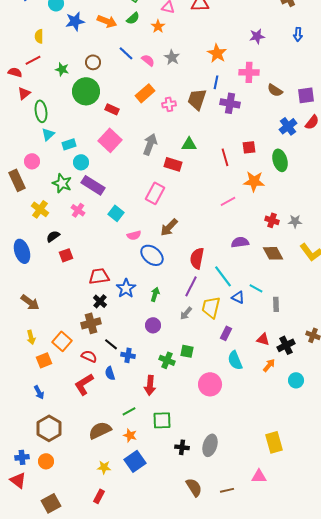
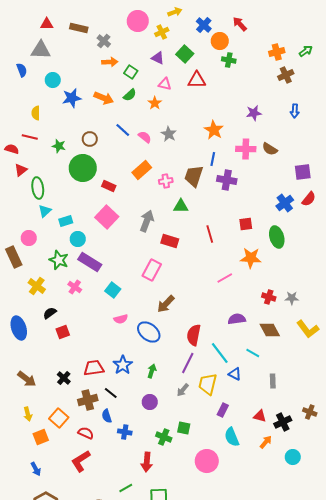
red line: (33, 60) -> (30, 137), turned 42
brown semicircle: (275, 90) -> (270, 149), moved
green triangle: (189, 144) -> (181, 206), moved
red line: (225, 157) -> (210, 234), moved
pink semicircle: (134, 235) -> (121, 319), moved
red trapezoid: (99, 276) -> (94, 368), moved
cyan line: (256, 288) -> (253, 353), moved
black cross: (100, 301) -> (64, 378), moved
black line: (111, 344) -> (111, 393), moved
blue semicircle: (110, 373) -> (107, 416), moved

